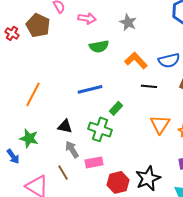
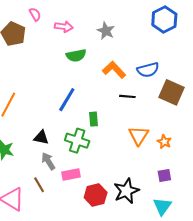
blue line: (90, 89) -> (67, 100), turned -45
green rectangle: (116, 108) -> (94, 119), turned -48

